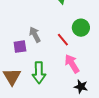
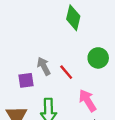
red line: (63, 40) -> (66, 72), moved

